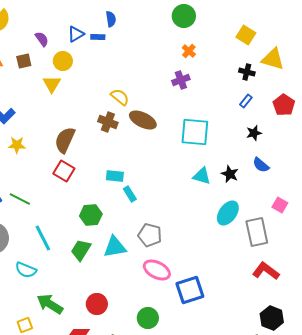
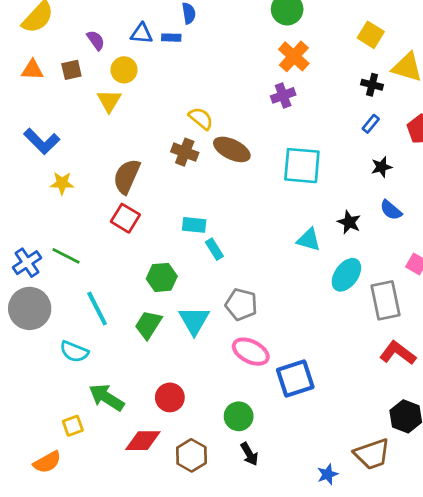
blue triangle: (76, 34) -> (142, 33), turned 36
orange cross: (189, 51) -> (294, 56), size x1.6
cyan triangle: (202, 176) -> (309, 240), moved
cyan triangle: (115, 247) -> (194, 321), turned -50

